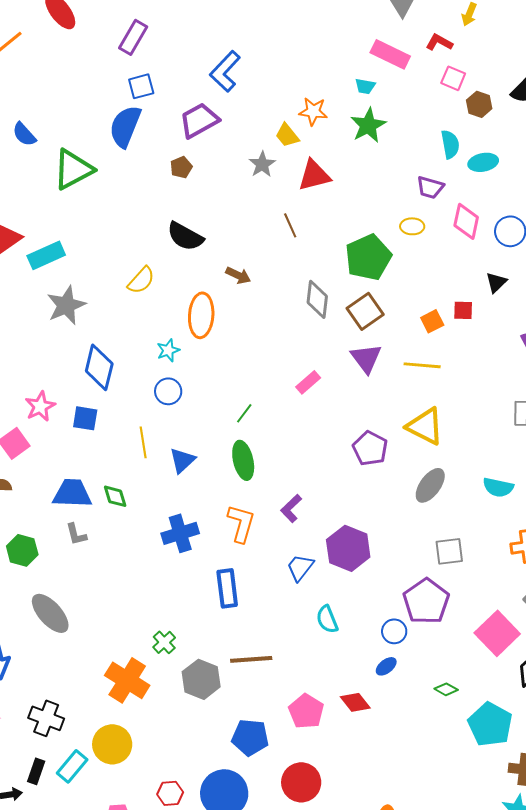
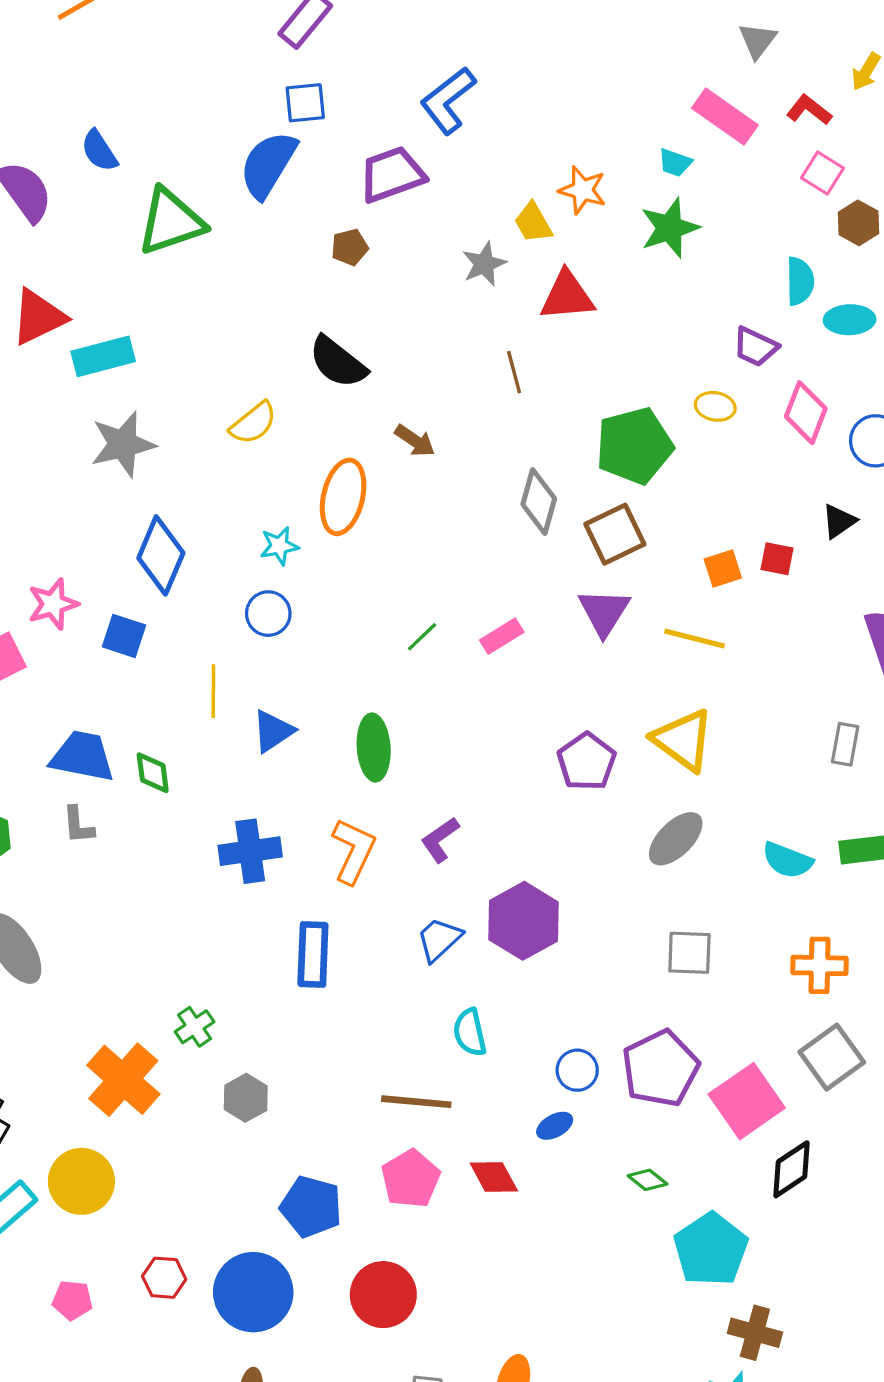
green line: (244, 413) -> (422, 637), moved
purple pentagon: (426, 601) -> (660, 1068), moved
brown line: (251, 659) -> (416, 1102), moved
gray hexagon: (201, 679) -> (246, 1098), size x0.7

